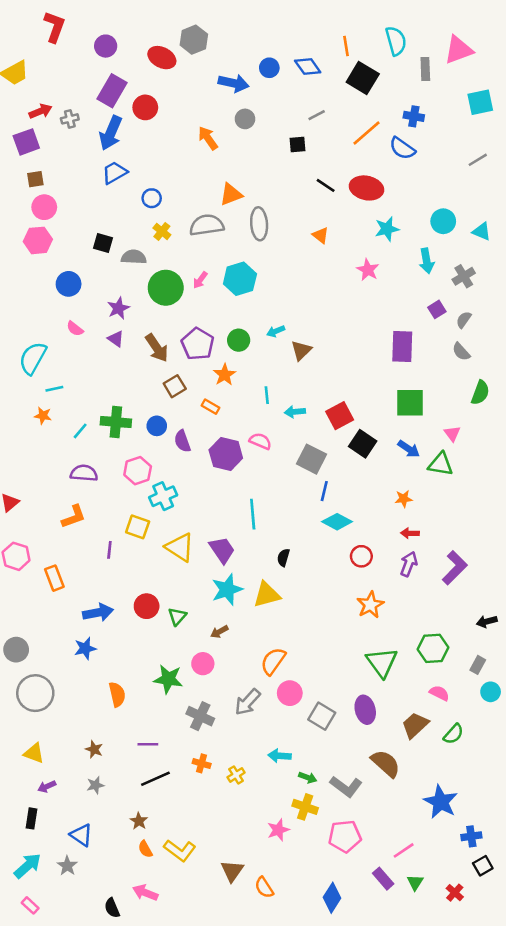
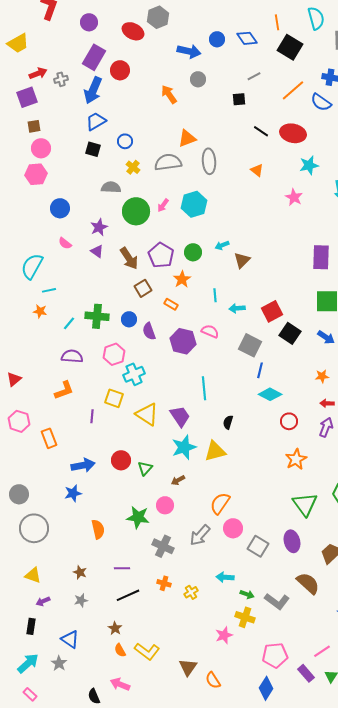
black square: (103, 243) -> (93, 149), moved
pink pentagon: (345, 836) -> (275, 655), moved

